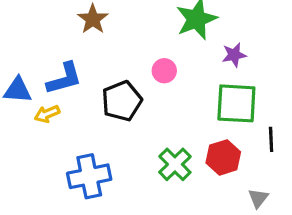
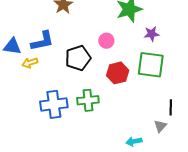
black line: (271, 139) -> (171, 107), moved
red hexagon: (223, 157) -> (118, 73), moved
green cross: (175, 164) -> (88, 100), moved, turned 35

